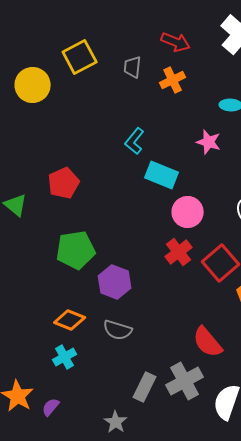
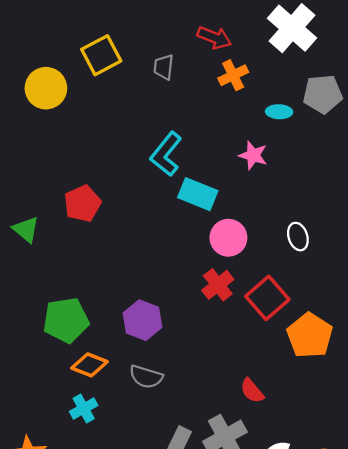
orange cross: (173, 80) -> (233, 75), moved
cyan L-shape: (135, 141) -> (166, 154), size x1.4
green pentagon: (76, 250) -> (66, 320), moved
red semicircle: (208, 342) -> (252, 391), size x0.7

